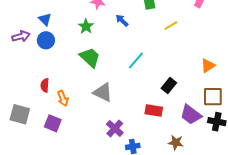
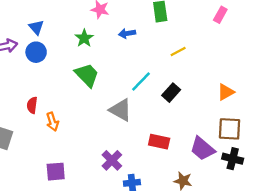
blue arrow: (122, 20) -> (127, 33), turned -56
yellow line: (171, 26) -> (178, 52), moved
black rectangle: (169, 86) -> (171, 93), moved
gray triangle: (103, 92) -> (121, 110), moved
purple square: (53, 123) -> (56, 172), moved, turned -30

